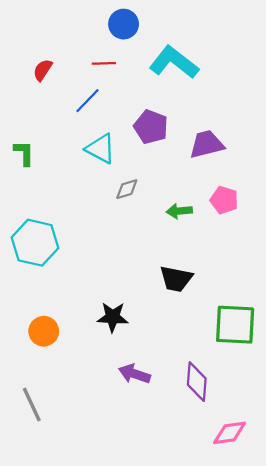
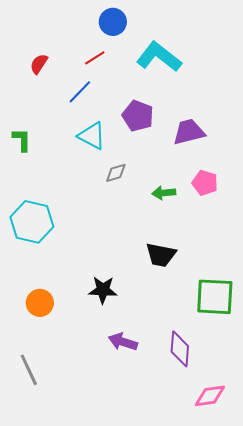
red line: (104, 63) -> (95, 58), turned -30

